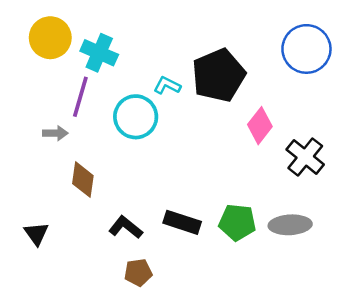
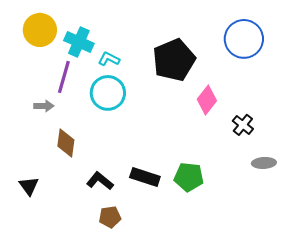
cyan L-shape: (167, 85) -> (109, 59), moved
black cross: (305, 157) -> (243, 125), size x0.7
gray ellipse: (290, 225) -> (264, 163), moved, size x0.7

